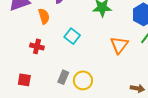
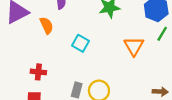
red cross: (37, 46) -> (38, 72), moved

